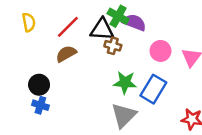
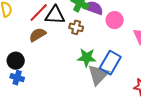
black triangle: (102, 29) -> (55, 15), moved
pink circle: (161, 51) -> (115, 20), moved
gray triangle: (124, 115) -> (98, 75), moved

